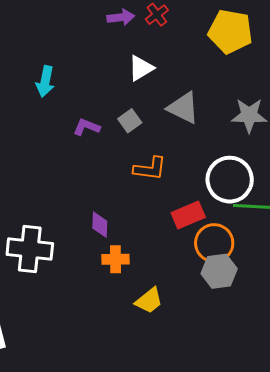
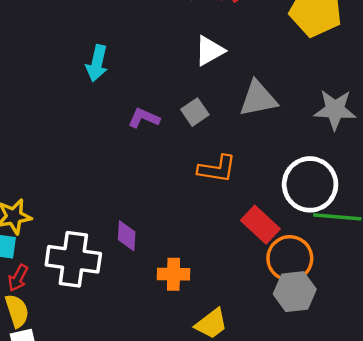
gray triangle: (183, 108) -> (258, 99), turned -39
red rectangle: (188, 215) -> (260, 225), turned 64
purple diamond: (100, 225) -> (127, 236), moved

